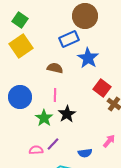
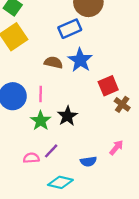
blue star: (88, 58) -> (80, 60), moved
red square: (102, 88) -> (108, 86), turned 30
pink line: (55, 95) -> (41, 94), moved

